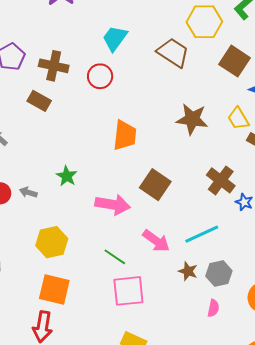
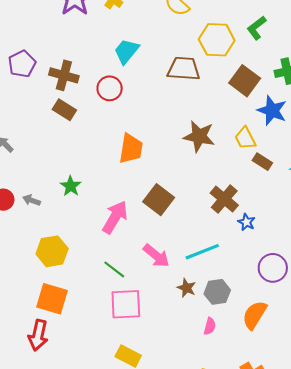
brown trapezoid: (173, 53) -> (184, 69), turned -32
brown rectangle: (39, 101) -> (64, 110), moved
pink arrow: (113, 205) -> (115, 217), turned -72

